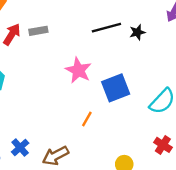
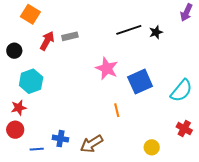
orange line: (87, 119) -> (117, 110), turned -40
blue cross: (20, 147) -> (60, 139), turned -35

